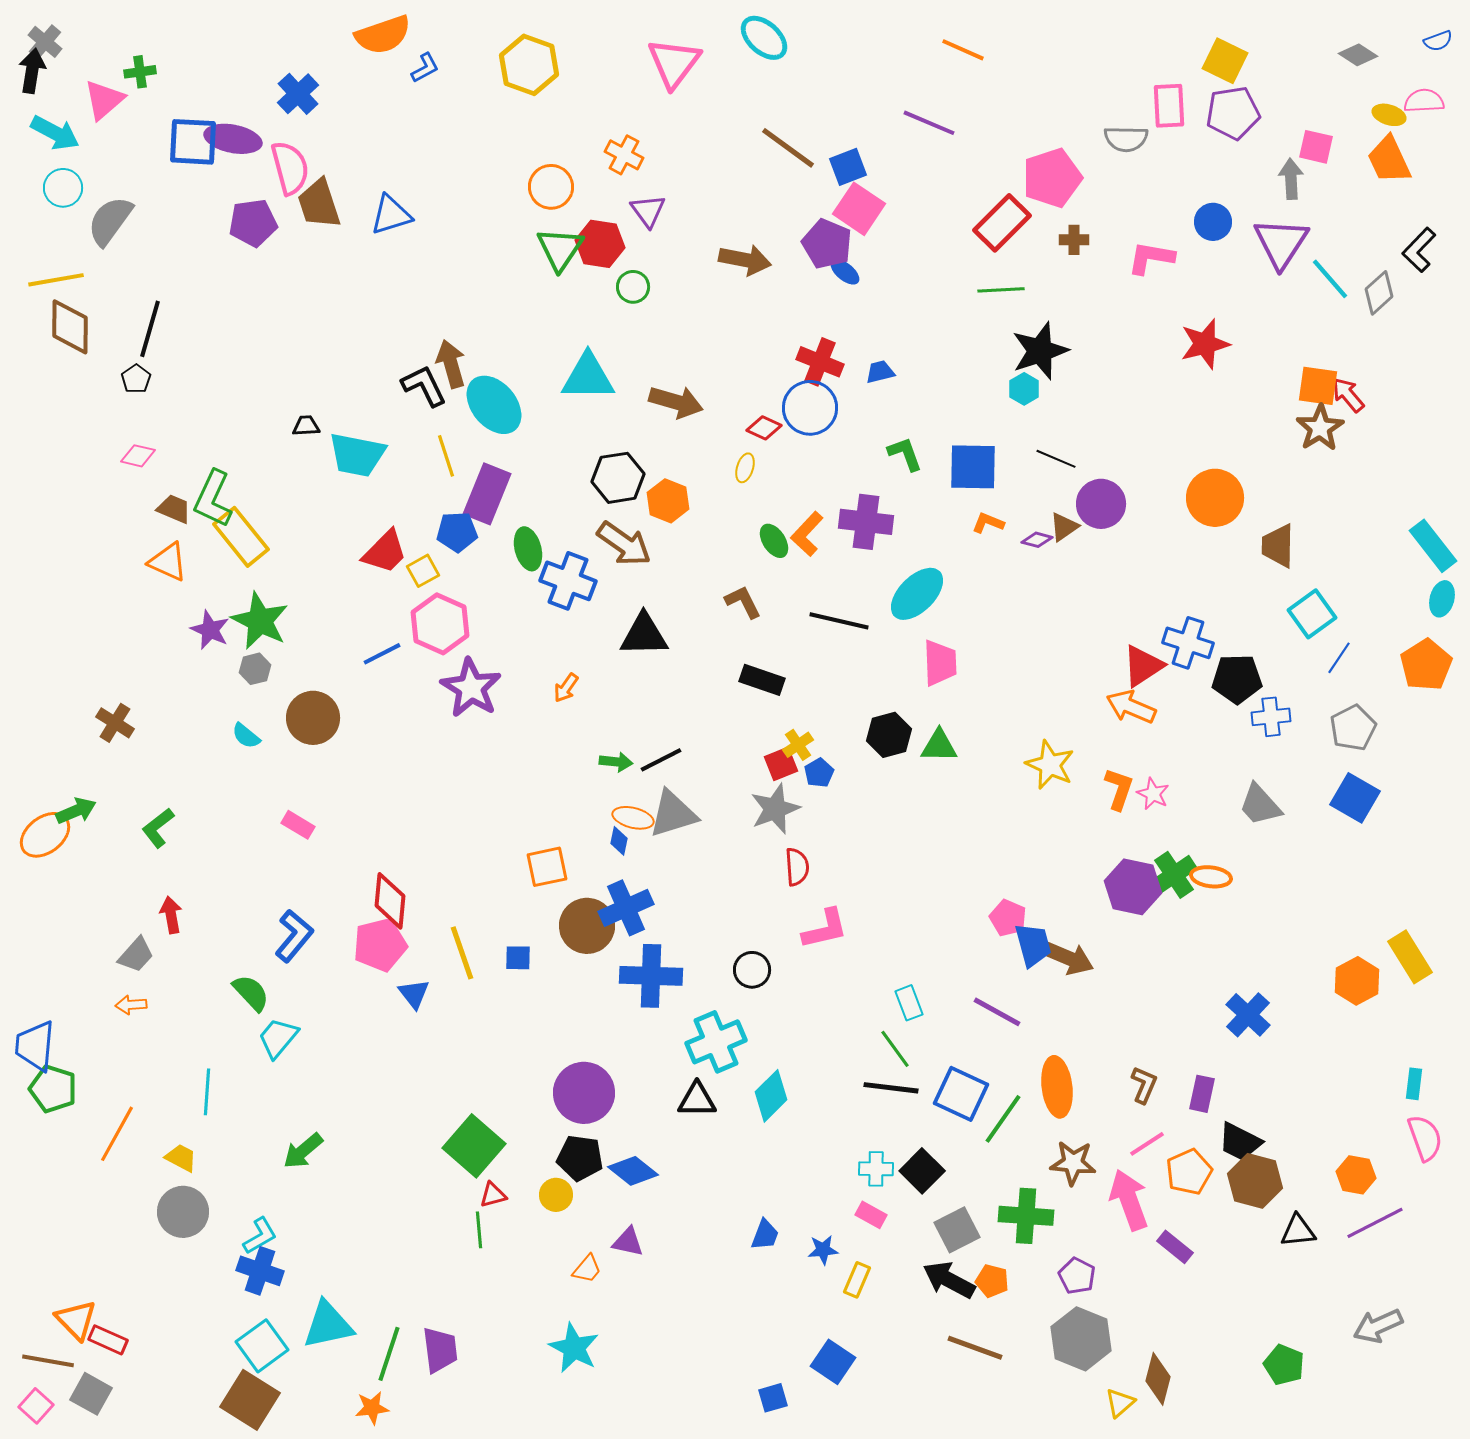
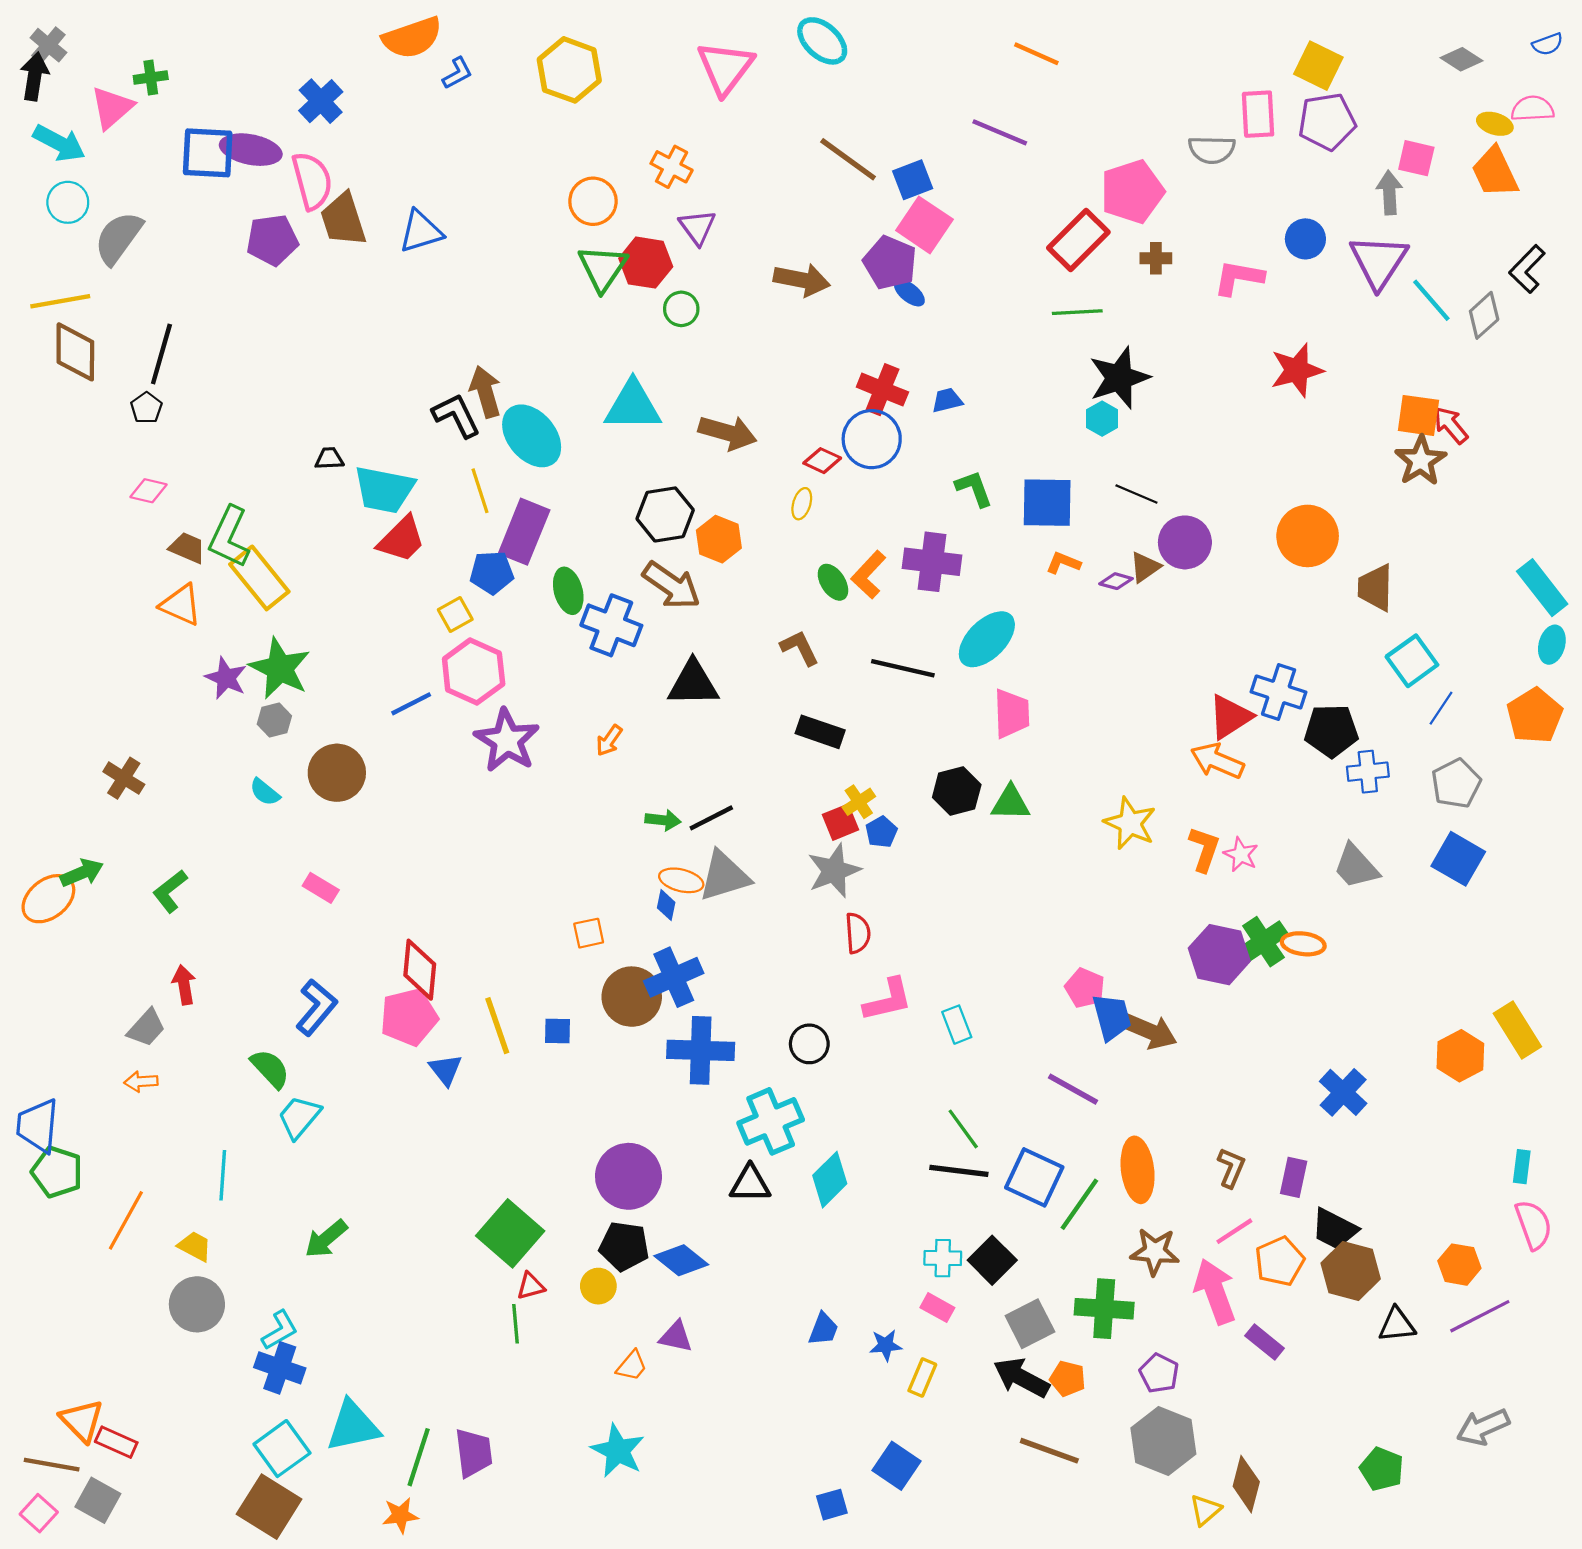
red trapezoid: (385, 552) -> (401, 539), moved
orange square: (547, 867) -> (589, 933), size x0.7
cyan rectangle: (909, 1003) -> (957, 1025), moved

